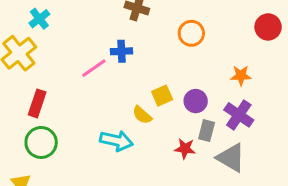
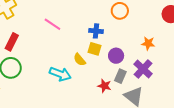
blue cross: (121, 51) -> (96, 31), moved
pink line: (94, 68) -> (52, 24), turned 60
yellow square: (162, 96) -> (95, 49), turned 32

